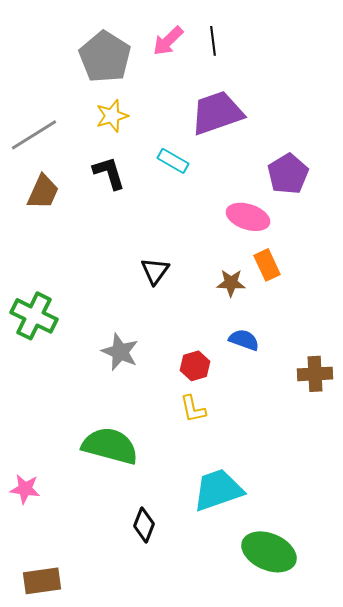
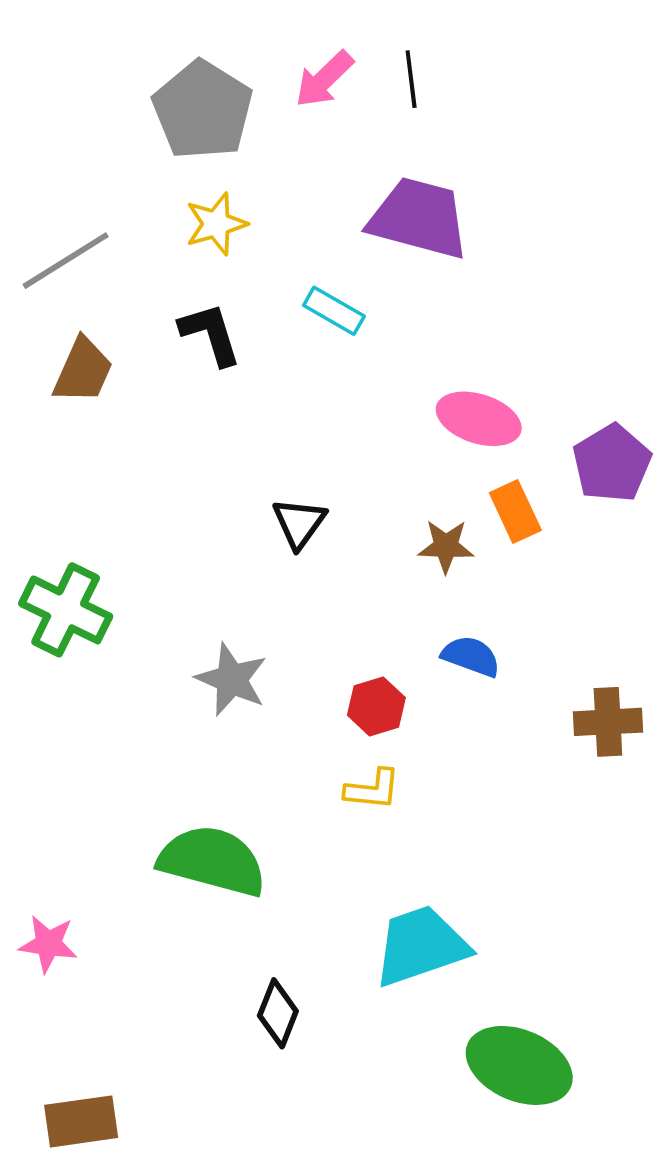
purple trapezoid: (217, 113) -> (419, 218), turned 34
purple pentagon: (288, 174) -> (612, 463), moved
yellow L-shape: (193, 409) -> (372, 789), turned -72

